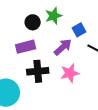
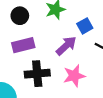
black circle: (33, 22) -> (20, 16), moved

